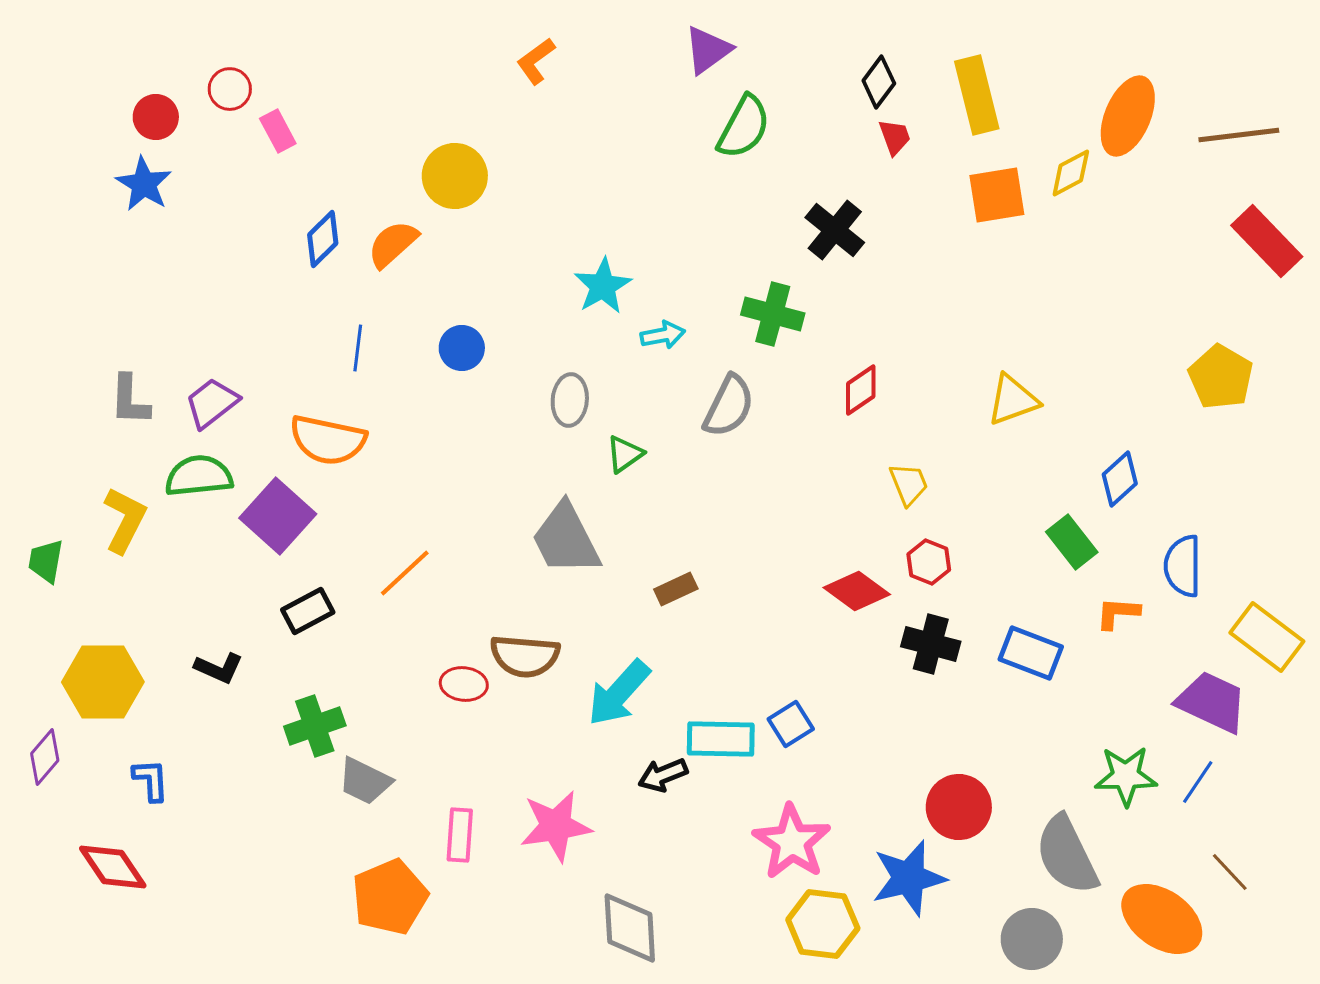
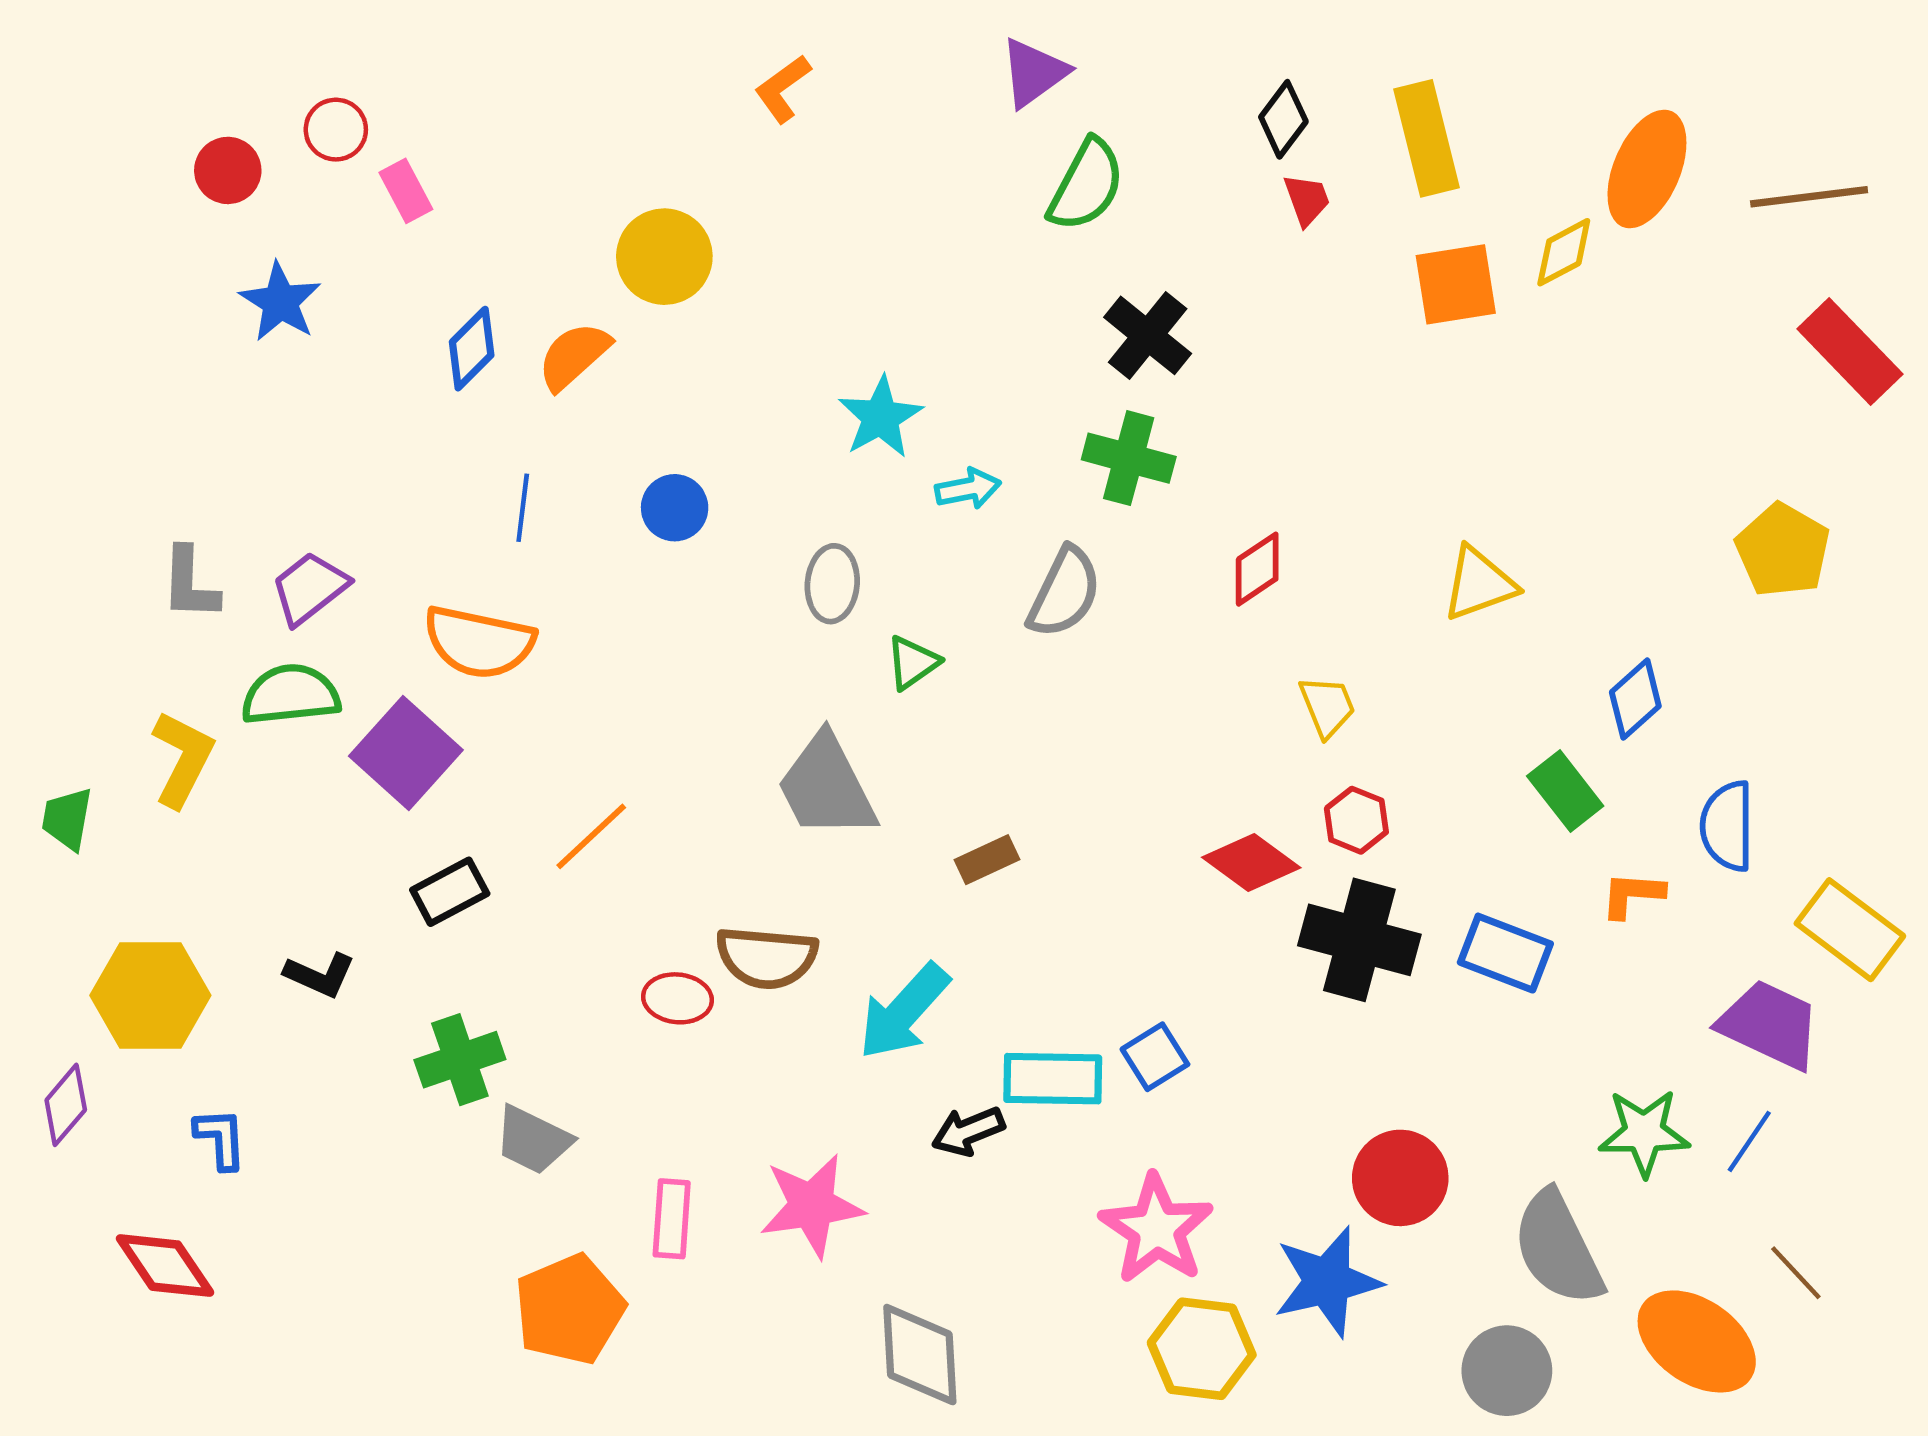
blue star: (144, 184) -> (280, 302), moved
black cross: (835, 230) -> (1148, 335), moved
black cross: (931, 644) -> (1359, 940), size x1.4

